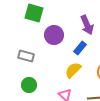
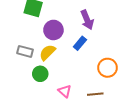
yellow semicircle: (73, 70) -> (47, 52), moved
green circle: (29, 85) -> (40, 74), moved

